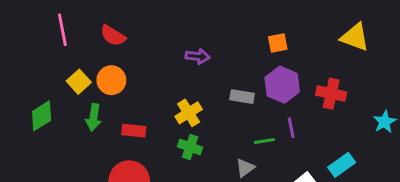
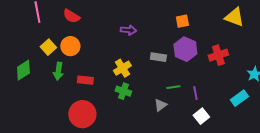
red cross: (331, 94) -> (218, 55), turned -30
purple line: (291, 128) -> (195, 93), moved
cyan rectangle: (342, 165) -> (239, 98), moved

